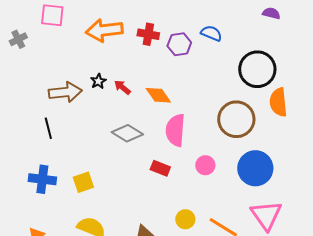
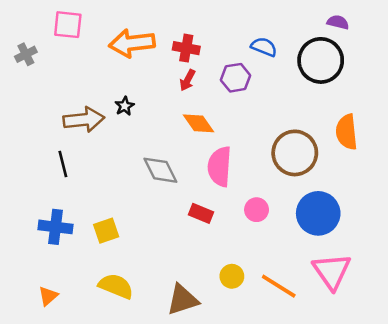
purple hexagon: (179, 44) -> (236, 78), moved
black circle: (257, 69) -> (321, 60), moved
red arrow: (122, 87) -> (187, 80), moved, turned -102
gray diamond: (127, 133) -> (160, 170), turned 32

